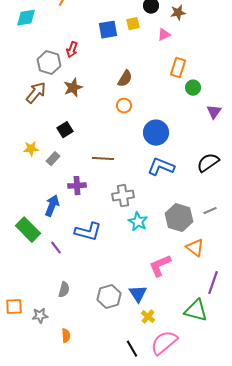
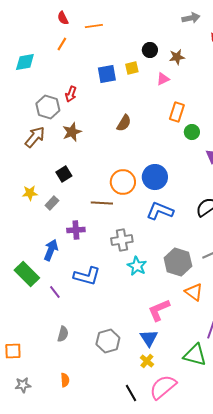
orange circle: (124, 106) -> (123, 182), moved, size x1.6
blue triangle: (138, 294) -> (149, 338), moved
gray star: (40, 316) -> (23, 385), moved

